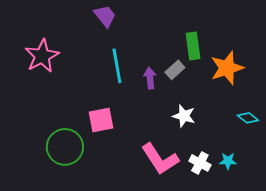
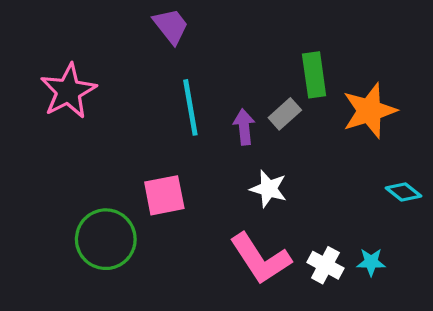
white star: (184, 116) -> (268, 189), moved

